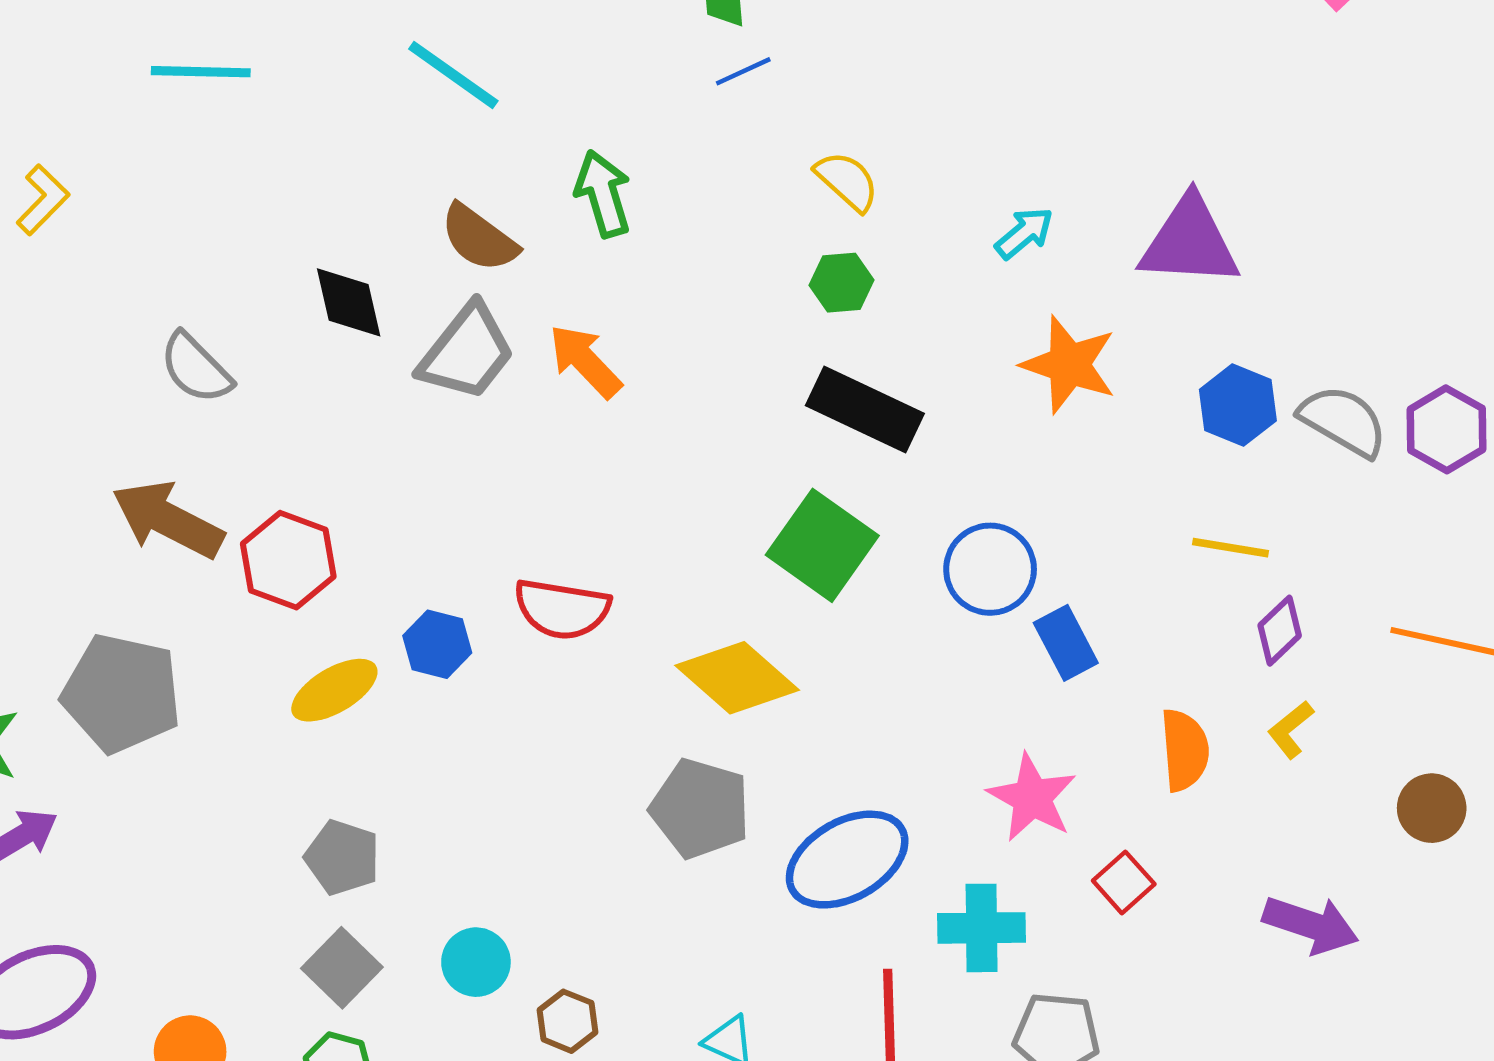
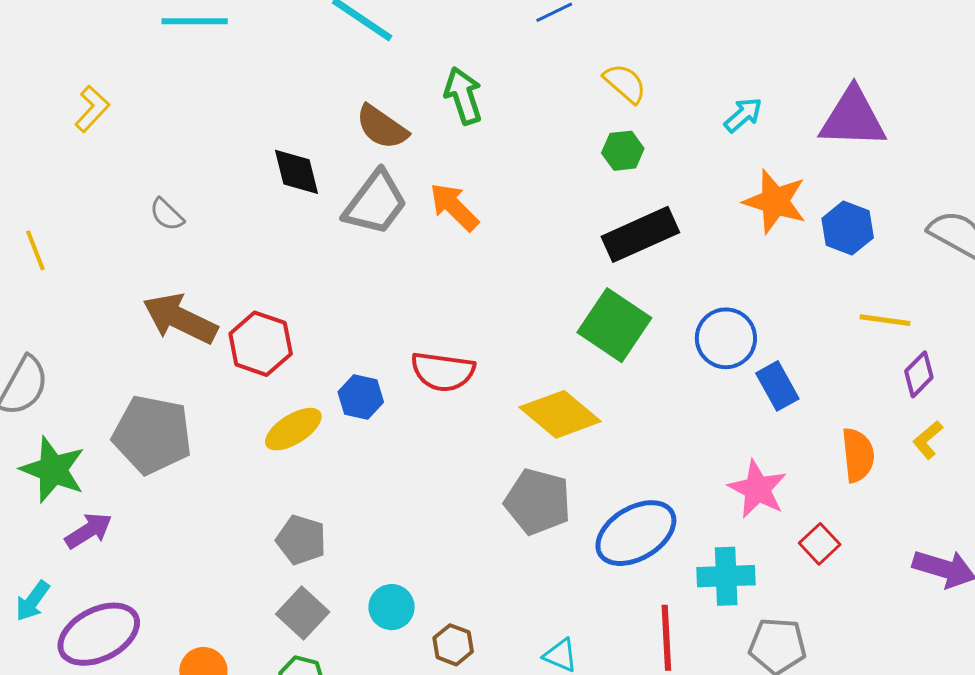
gray semicircle: (196, 368) -> (167, 215), moved, size x0.7
blue hexagon: (1238, 405) -> (848, 228), moved
black rectangle: (865, 410) -> (640, 234), turned -48

